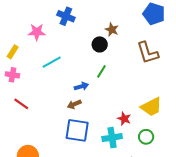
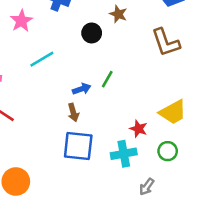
pink star: (37, 32) -> (21, 21), turned -30
black circle: (100, 44) -> (92, 33), moved
green line: (101, 71) -> (107, 79), moved
brown arrow: (74, 104) -> (73, 112), turned -80

